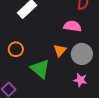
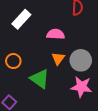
pink semicircle: (72, 26) -> (56, 34), moved
pink star: (80, 80) -> (81, 87), size x1.5

